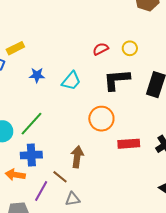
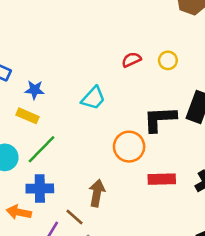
yellow rectangle: (15, 48) -> (28, 116), moved, turned 48
blue star: (37, 75) -> (35, 90), moved
black L-shape: (117, 80) -> (160, 119), moved

